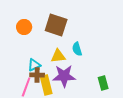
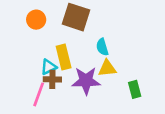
yellow triangle: (58, 56) -> (107, 68), moved
yellow rectangle: (46, 85) -> (64, 57), moved

